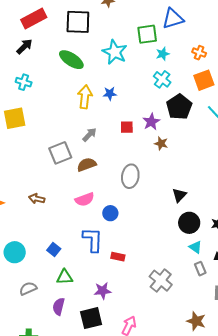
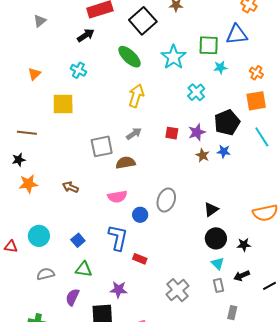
black square: (78, 22) -> (143, 21), turned 36
cyan cross: (162, 79) -> (196, 92), moved
blue star: (110, 94) -> (224, 151), moved
gray ellipse: (130, 176) -> (166, 200), moved

